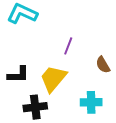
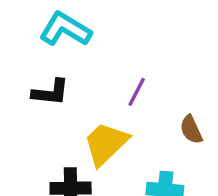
black L-shape: (18, 75) -> (51, 92), moved

